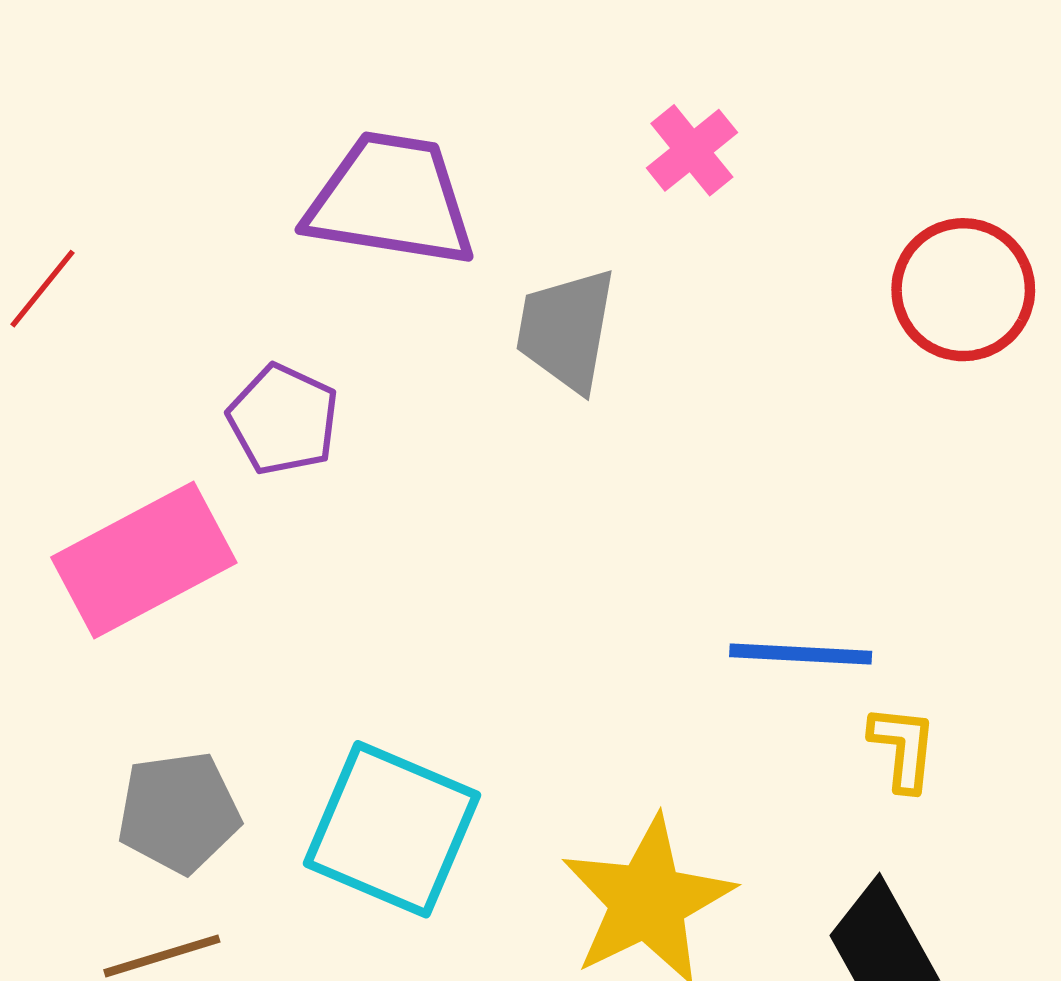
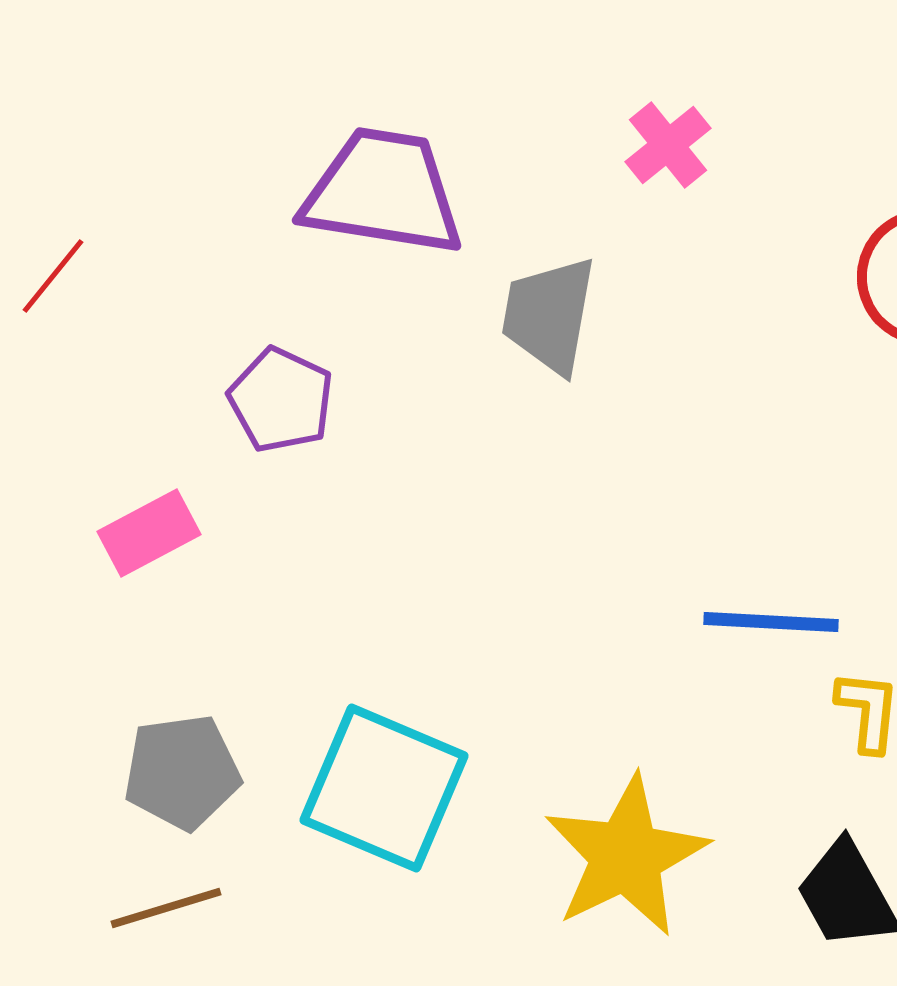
pink rectangle: (144, 560) -> (149, 533), size x0.6

